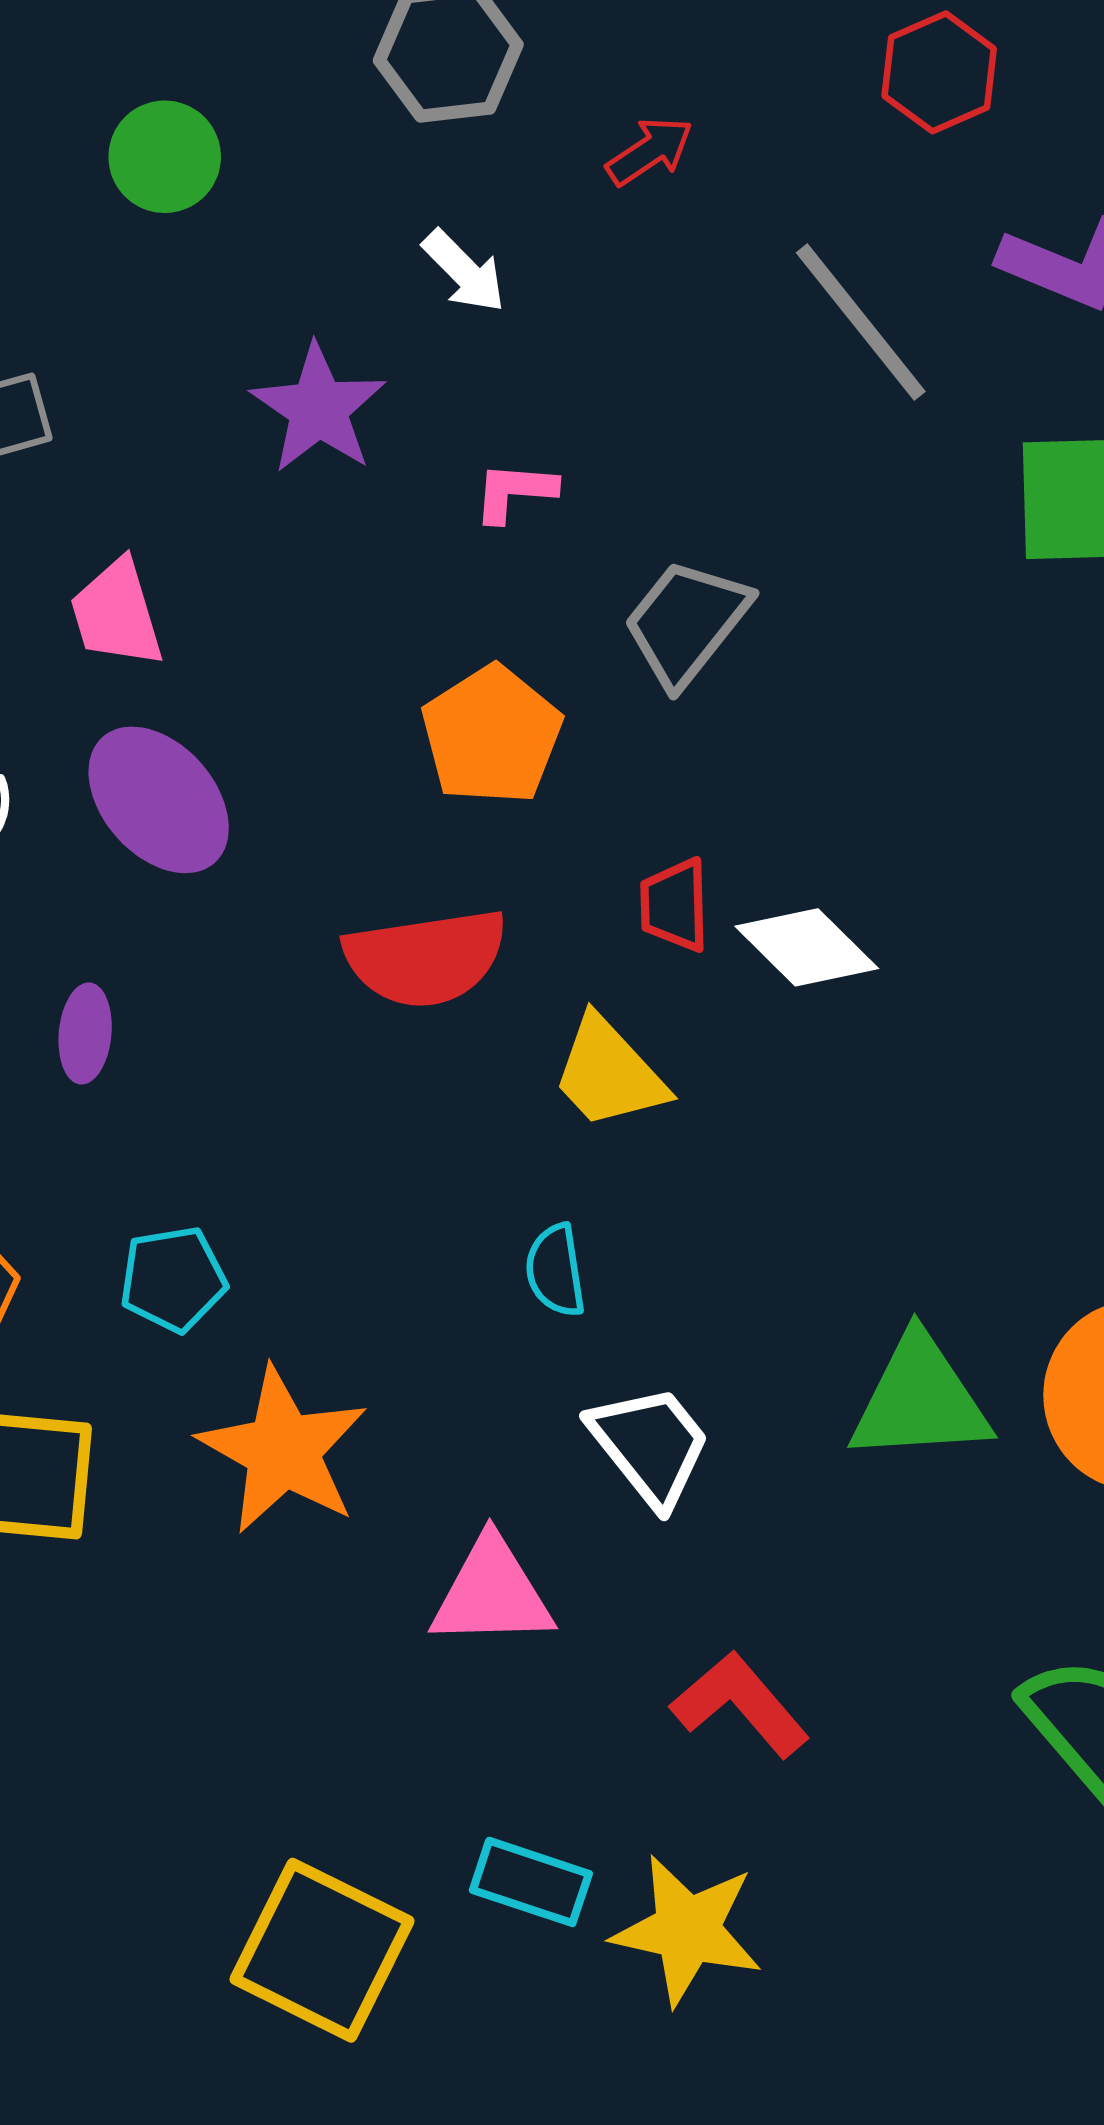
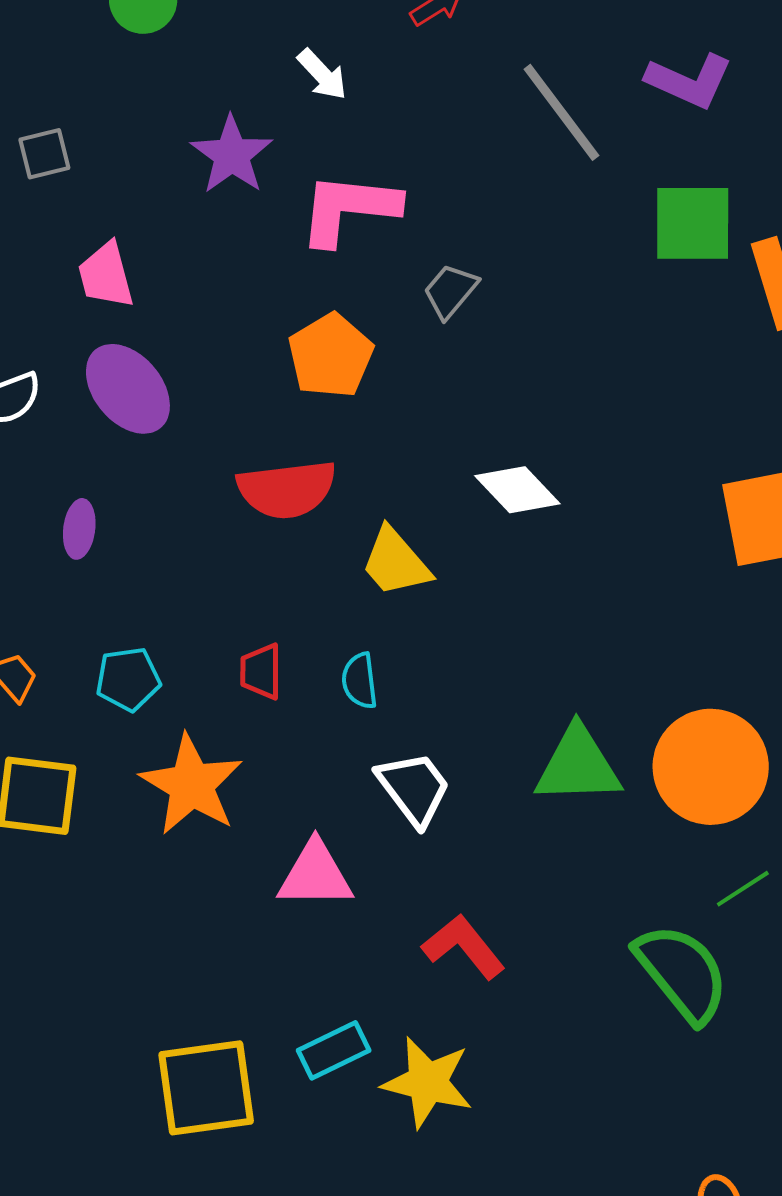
pink L-shape: (515, 492) -> (349, 209), size x2.0
gray trapezoid: (686, 622) -> (450, 291), size x0.7
red trapezoid: (675, 905) -> (261, 671), moved
cyan rectangle: (531, 1882) -> (334, 1050), turned -46
yellow square: (322, 1950) -> (206, 1088), turned -36

